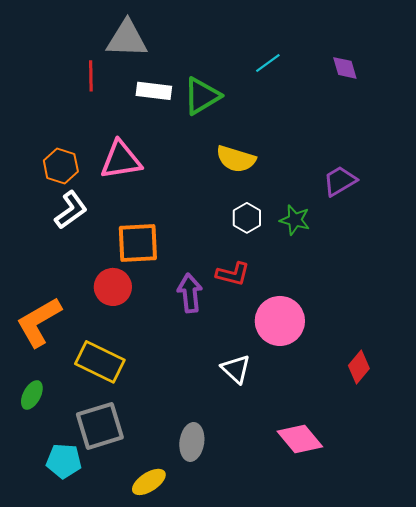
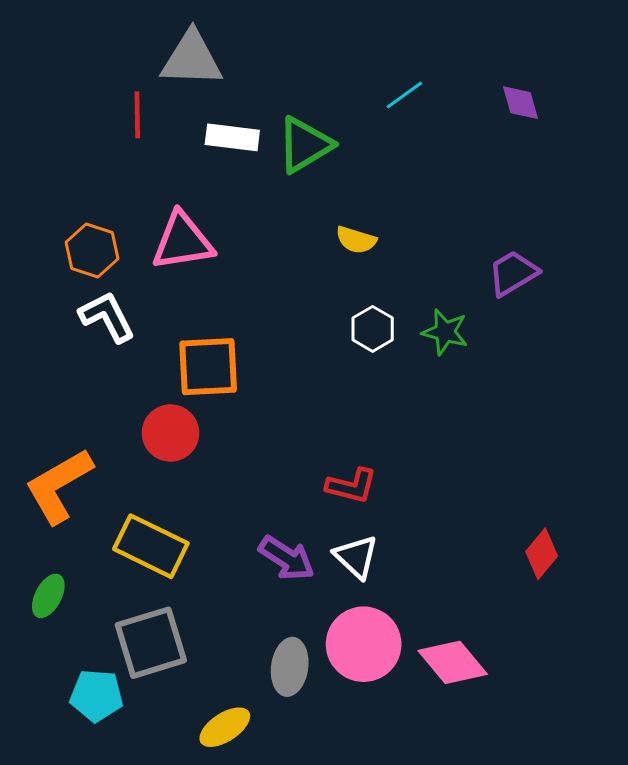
yellow semicircle: (236, 159) -> (356, 240), size x0.7
white L-shape: (71, 210) -> (107, 317), turned -81
red L-shape: (233, 274) -> (352, 486), moved
purple arrow: (190, 293) -> (287, 558), moved, turned 129
pink circle: (280, 321) -> (364, 644), moved

